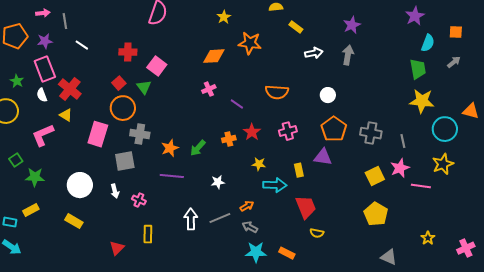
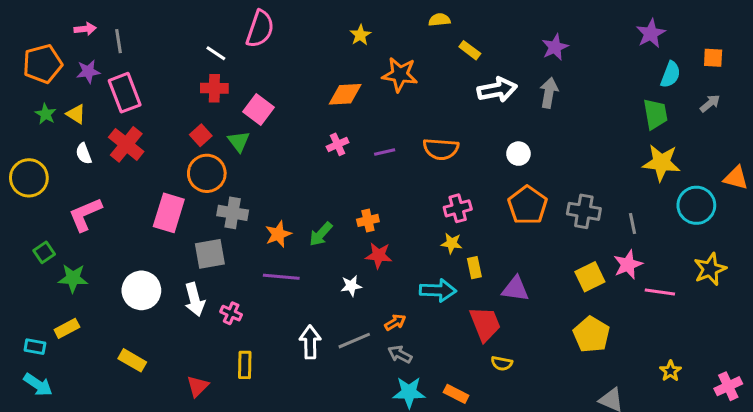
white line: (82, 45) -> (216, 53), moved
white arrow: (314, 53) -> (497, 90), size x1.4
pink rectangle: (45, 69) -> (125, 93), moved
green star: (17, 81) -> (46, 114), moved
purple line: (237, 104) -> (385, 152), moved, turned -48
yellow triangle: (66, 115) -> (76, 114), moved
red star: (252, 132) -> (379, 255), moved, turned -30
purple triangle: (323, 157) -> (515, 289), moved
yellow star: (259, 164) -> (452, 243), moved
yellow star: (443, 164) -> (710, 269), moved
white arrow: (115, 191) -> (195, 300), size x1.5
yellow rectangle: (74, 221) -> (132, 360), moved

